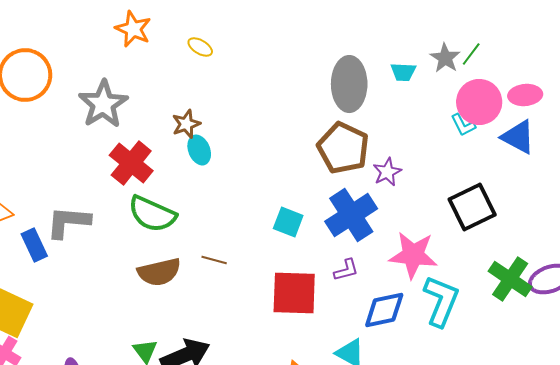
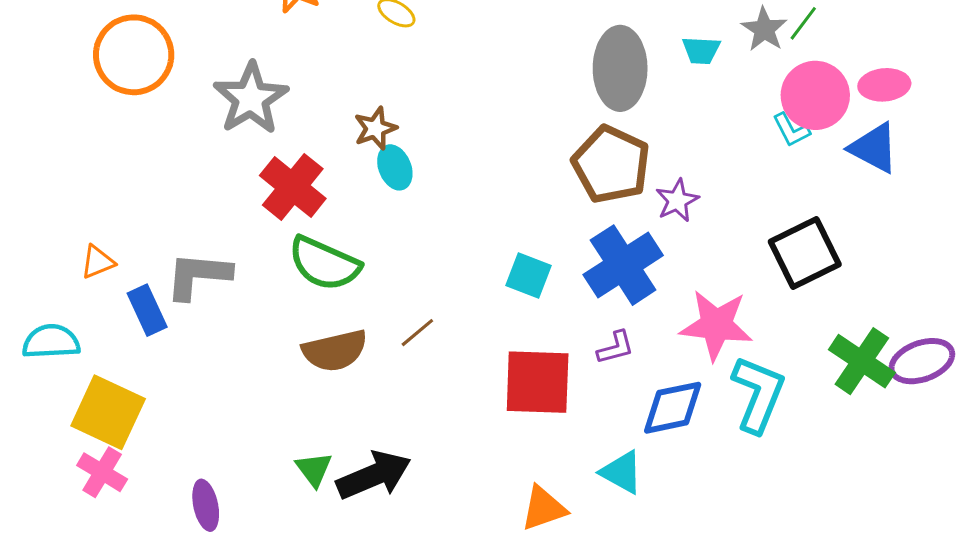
brown line: (214, 260) -> (417, 333), turned -55

